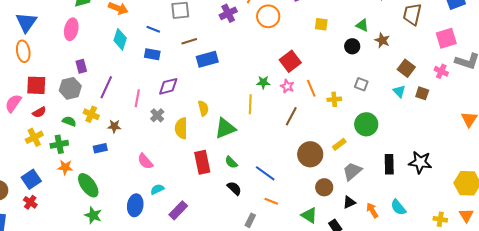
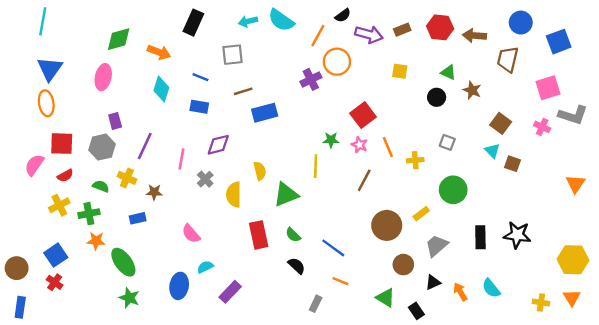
purple cross: (228, 13) -> (311, 79), moved
brown square: (422, 93) -> (512, 164), moved

